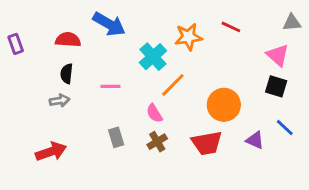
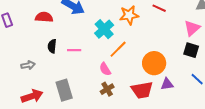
pink triangle: (278, 55) -> (192, 28), turned 36
black semicircle: (67, 74) -> (52, 46), moved
gray arrow: (59, 101) -> (28, 65), moved
gray rectangle: (116, 137) -> (64, 90), moved, size x1.5
purple triangle: (255, 140) -> (167, 84), moved, turned -32

